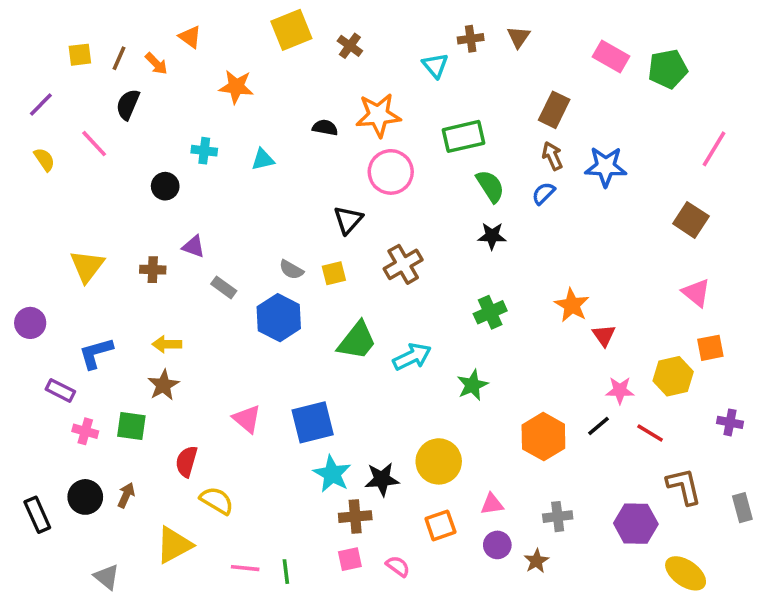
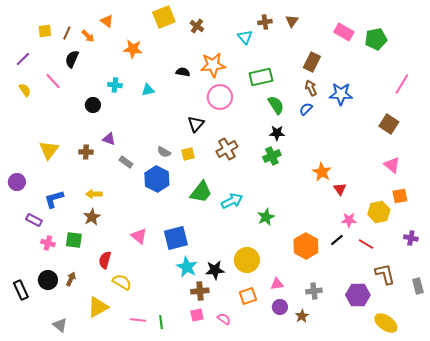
green cross: (490, 312) -> (272, 156), moved

